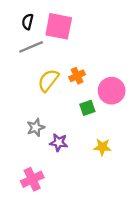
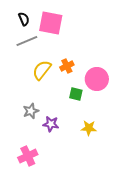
black semicircle: (28, 22) -> (24, 19), turned 144
green square: (87, 108) -> (76, 94), turned 32

